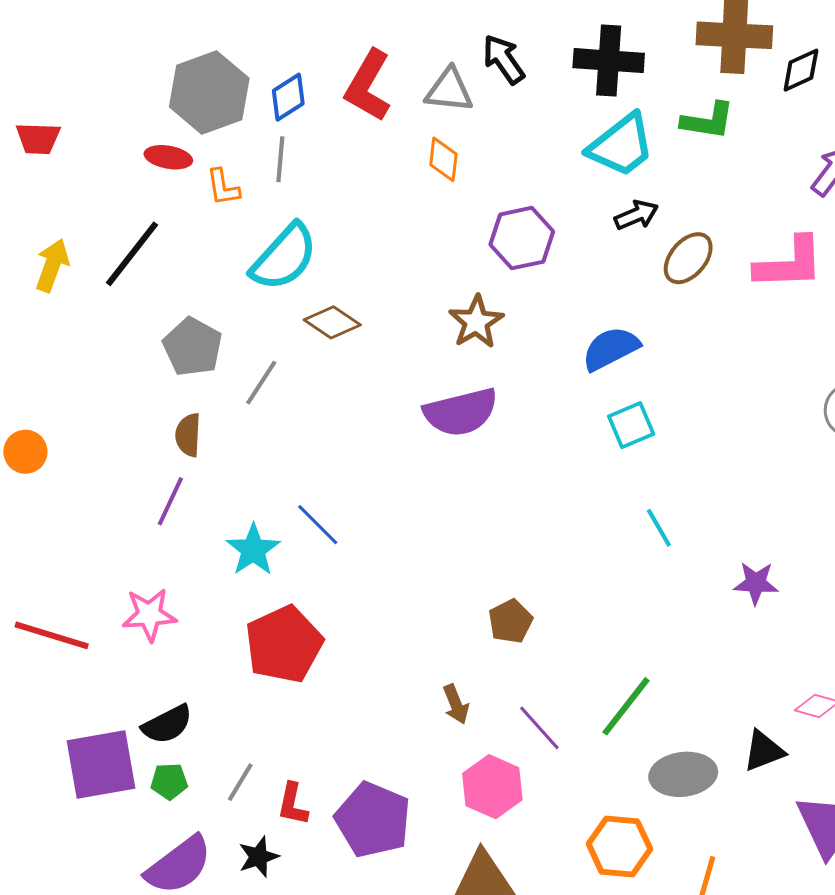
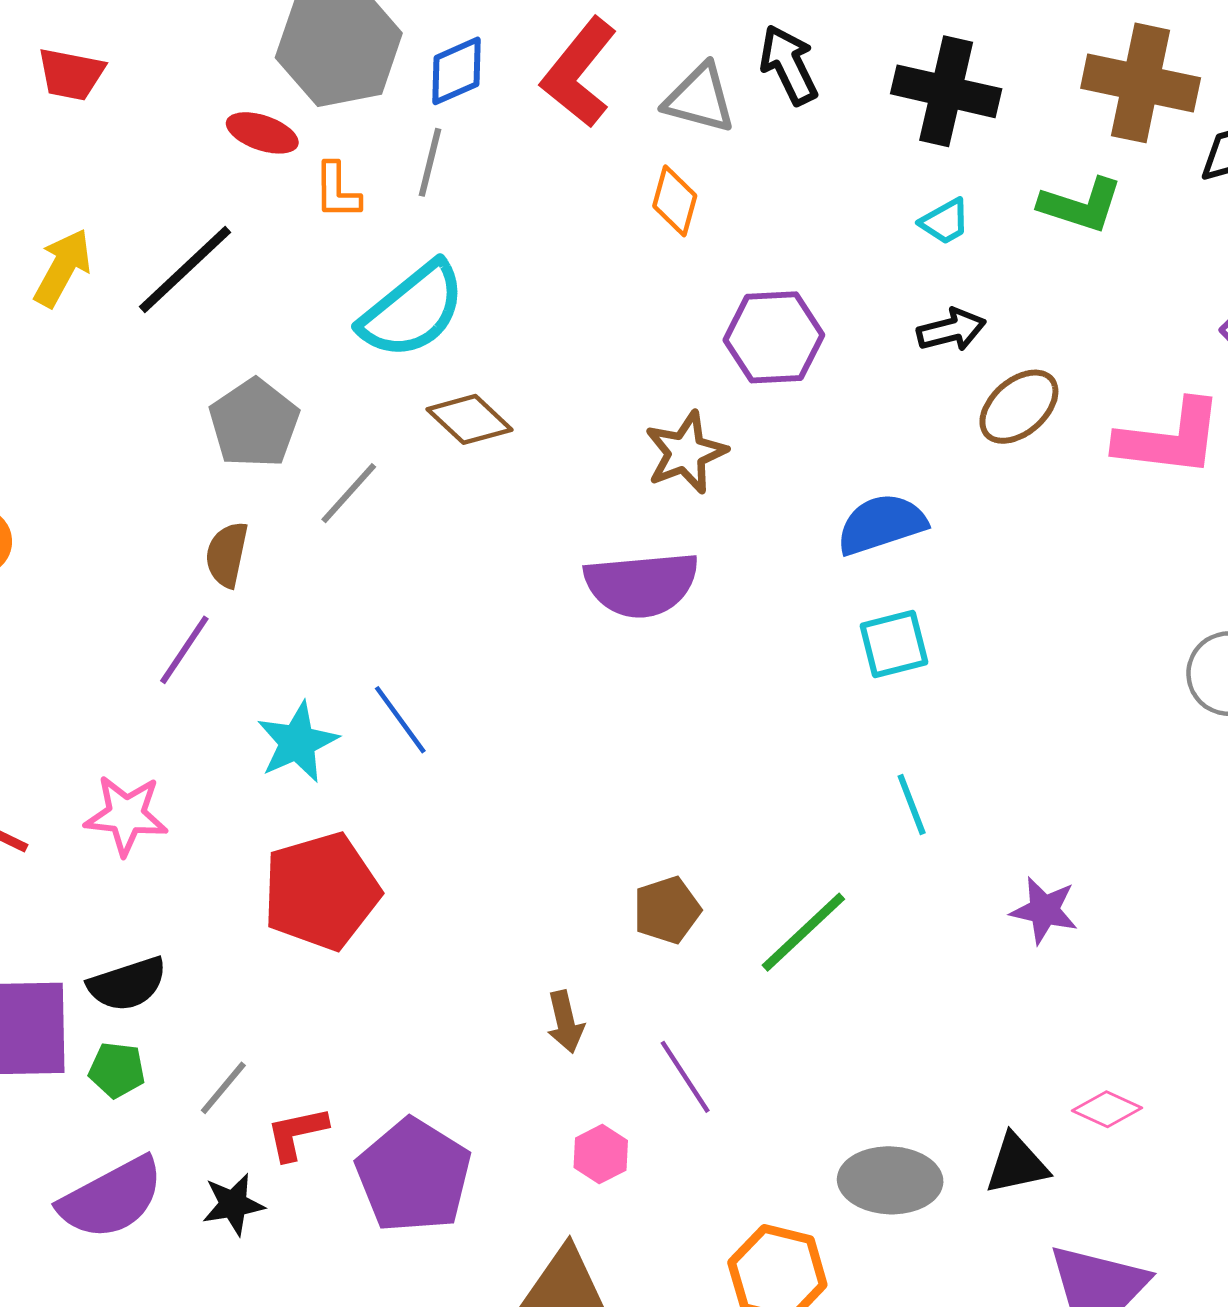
cyan trapezoid: (621, 145) -> (945, 222), size x0.5
green line: (626, 706) -> (803, 932), moved
pink hexagon: (492, 787) -> (601, 1154), size x0.6
red L-shape: (293, 804) -> (297, 1133), turned 57

